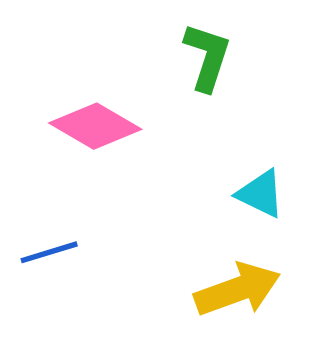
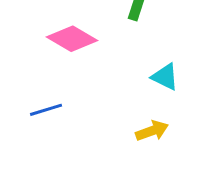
yellow arrow: (237, 290) -> (152, 131), size x0.7

